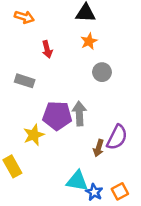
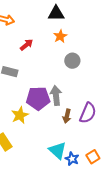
red arrow: (47, 49) -> (27, 45), turned -112
brown arrow: (98, 148) -> (67, 116), moved
cyan triangle: (77, 181) -> (58, 150), turned 36

